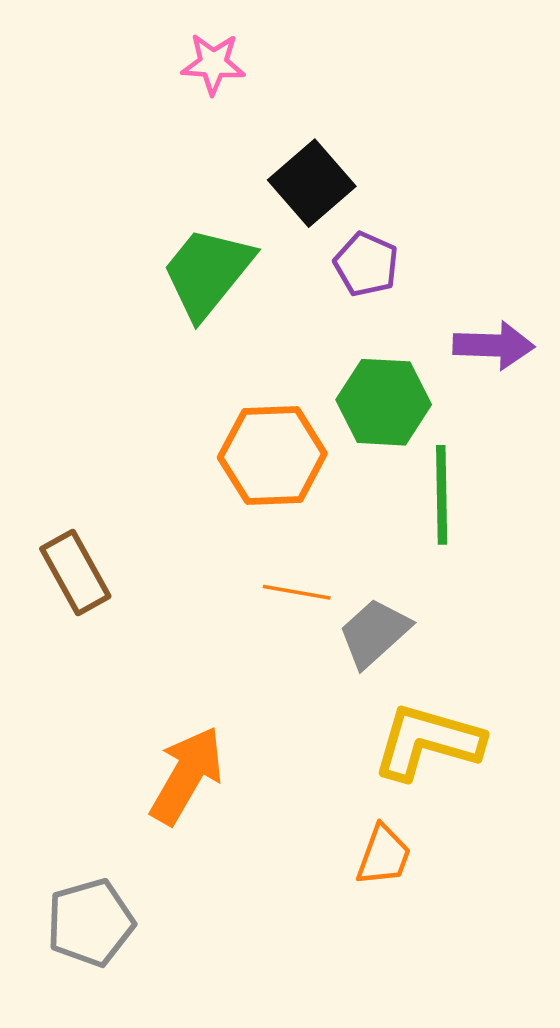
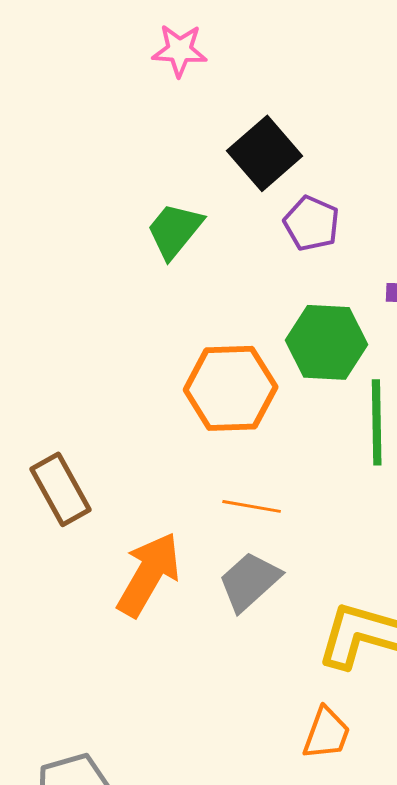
green trapezoid: (207, 272) -> (175, 230), size x0.7
gray trapezoid: (374, 633) -> (250, 581), moved
orange arrow: (187, 775) -> (149, 574), moved

